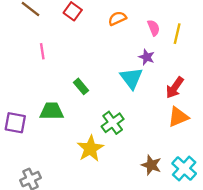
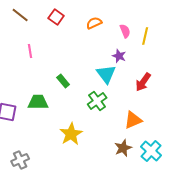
orange triangle: (178, 117) -> (133, 120), moved
green cross: (113, 123) -> (97, 101), moved
brown star: (151, 165) -> (123, 148), turned 30

